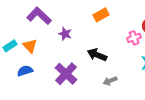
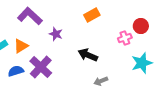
orange triangle: (30, 46) -> (21, 46), turned 42
purple cross: (66, 74) -> (41, 67), moved

